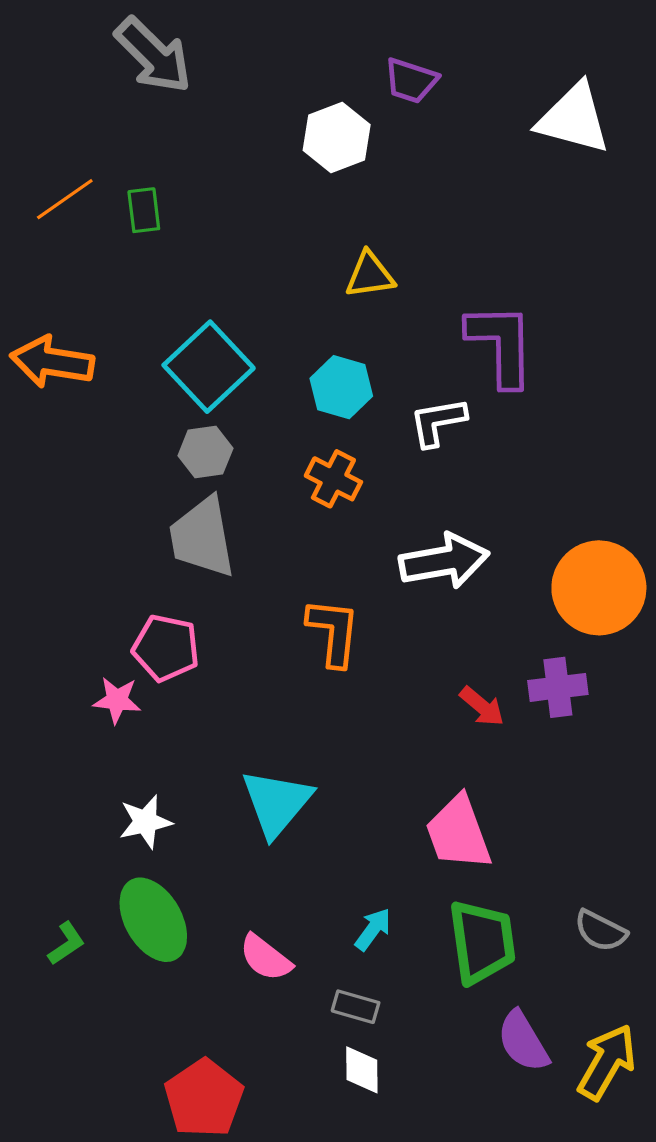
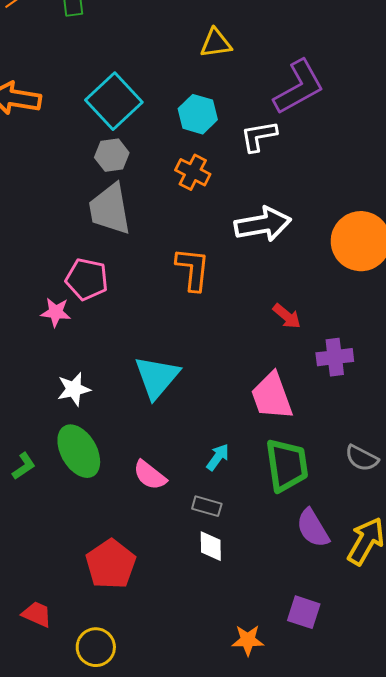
purple L-shape: (501, 345) -> (299, 87), turned 62
purple cross: (558, 687) -> (335, 357), moved

